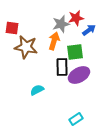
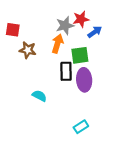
brown star: (26, 47) -> (28, 50), size x0.7
purple ellipse: (79, 75) -> (84, 80), turned -65
cyan semicircle: (37, 90) -> (39, 96), turned 56

